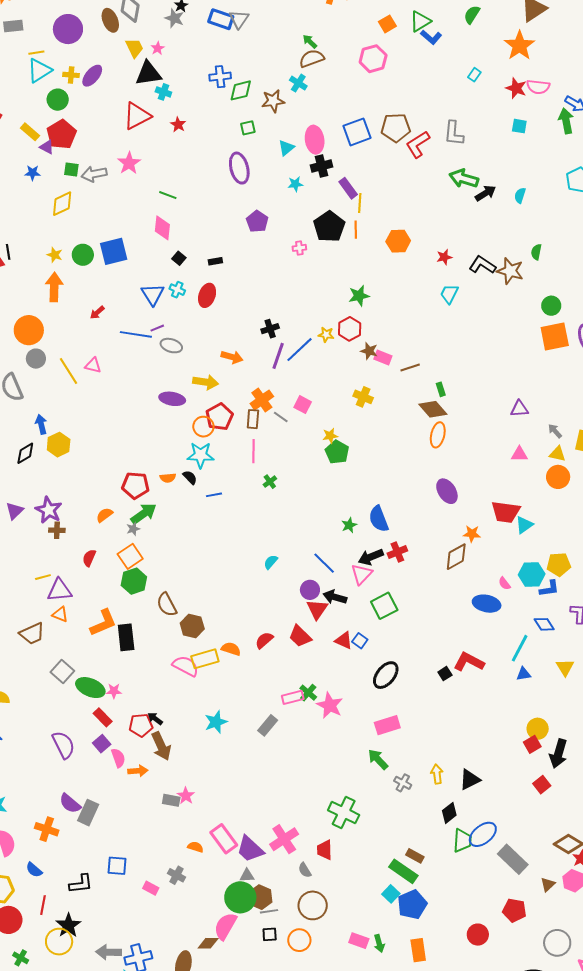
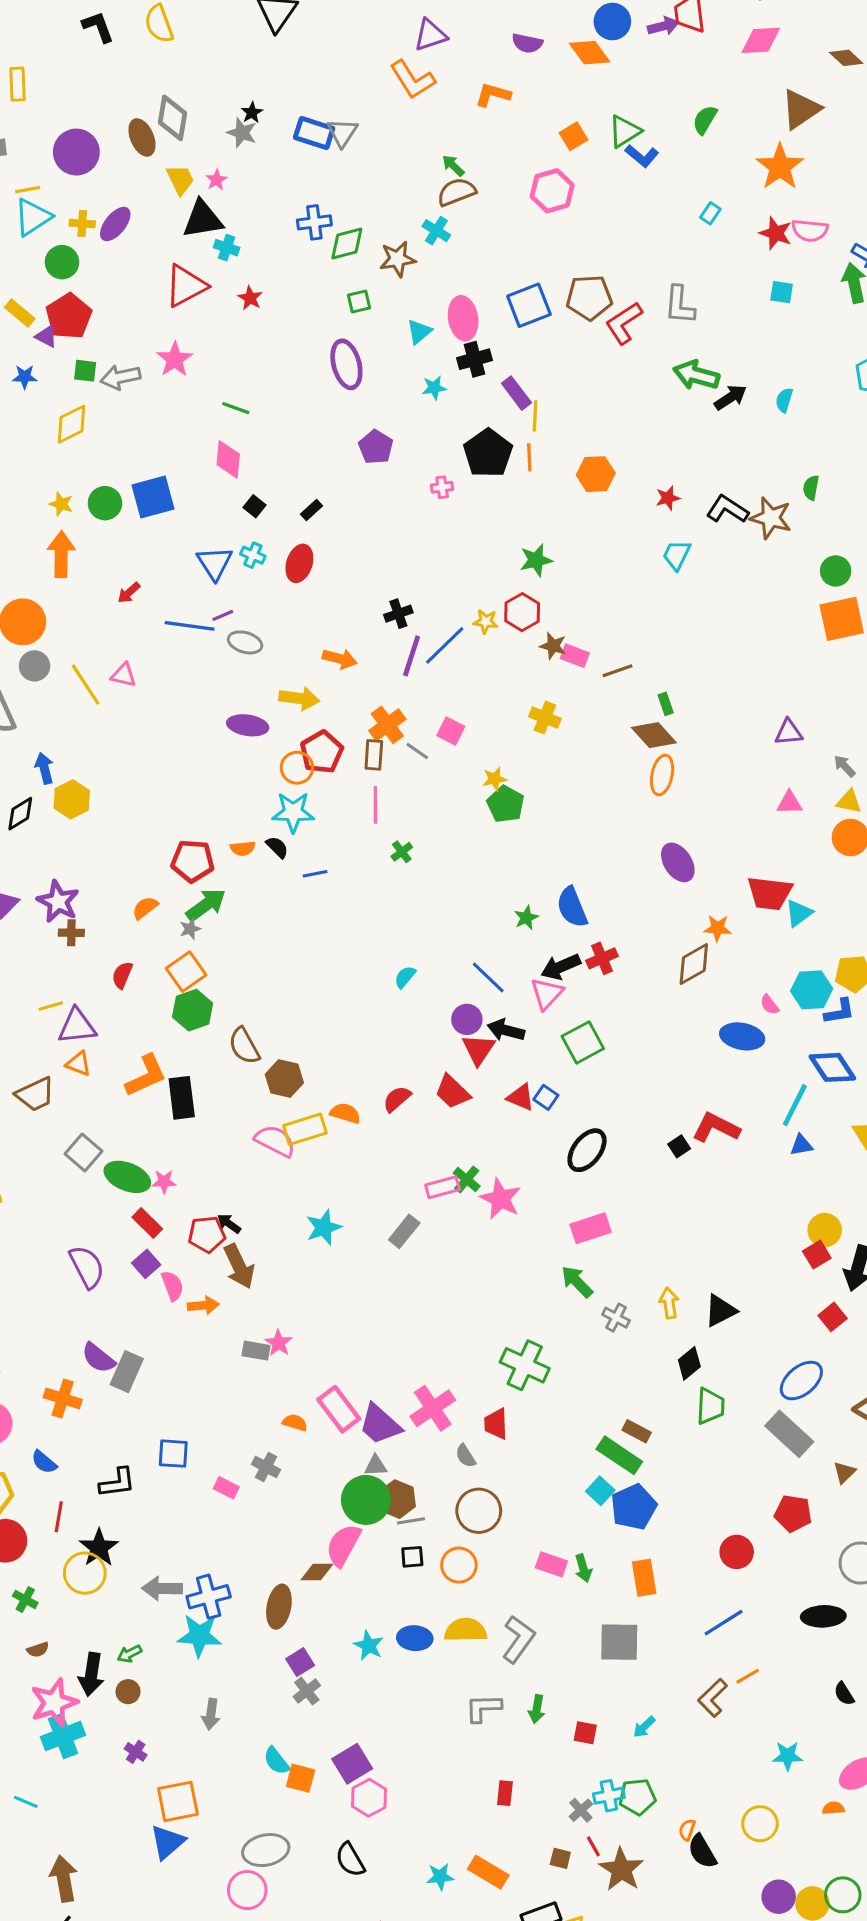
black rectangle: (215, 261) -> (311, 510), turned -32
blue diamond: (544, 624) -> (832, 1067), size x1.4
blue ellipse: (483, 834) -> (801, 1381), moved

